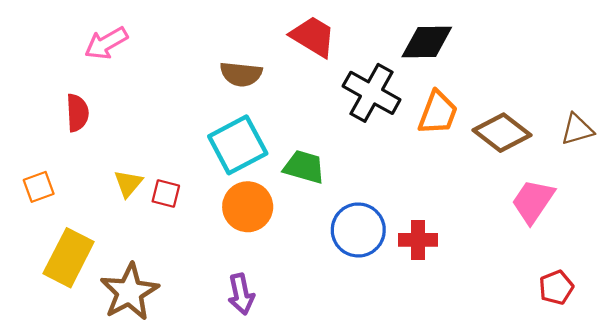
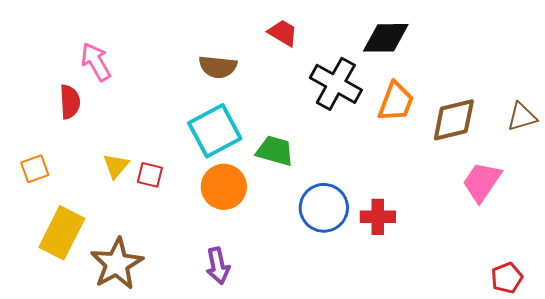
red trapezoid: (313, 36) -> (283, 33), size x0.7
pink arrow: (106, 43) -> (96, 62), moved, turned 90
brown diamond: (502, 133) -> (454, 120), turned -51
red pentagon: (556, 287) -> (507, 278), moved

